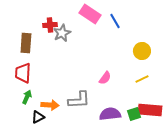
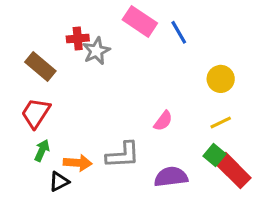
brown rectangle: (26, 43) -> (40, 66), turned -54
red trapezoid: (23, 73) -> (36, 113), turned 30
red rectangle: (150, 110) -> (233, 171), turned 40
green square: (134, 114) -> (214, 155), moved, turned -32

